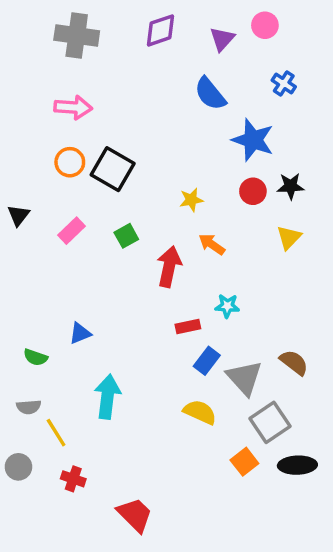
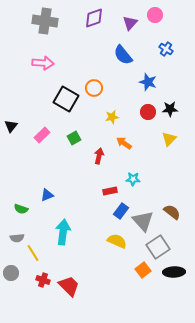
blue star: (253, 140) -> (148, 82), size x0.7
orange circle: (70, 162) -> (94, 88), moved
red arrow: (169, 267) -> (99, 156), size x0.7
red trapezoid: (135, 515) -> (69, 286), moved

